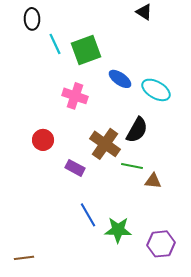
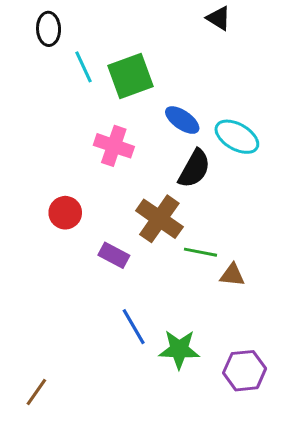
black semicircle: (137, 130) -> (194, 169), moved
brown line: (24, 258) -> (36, 392), turned -48

